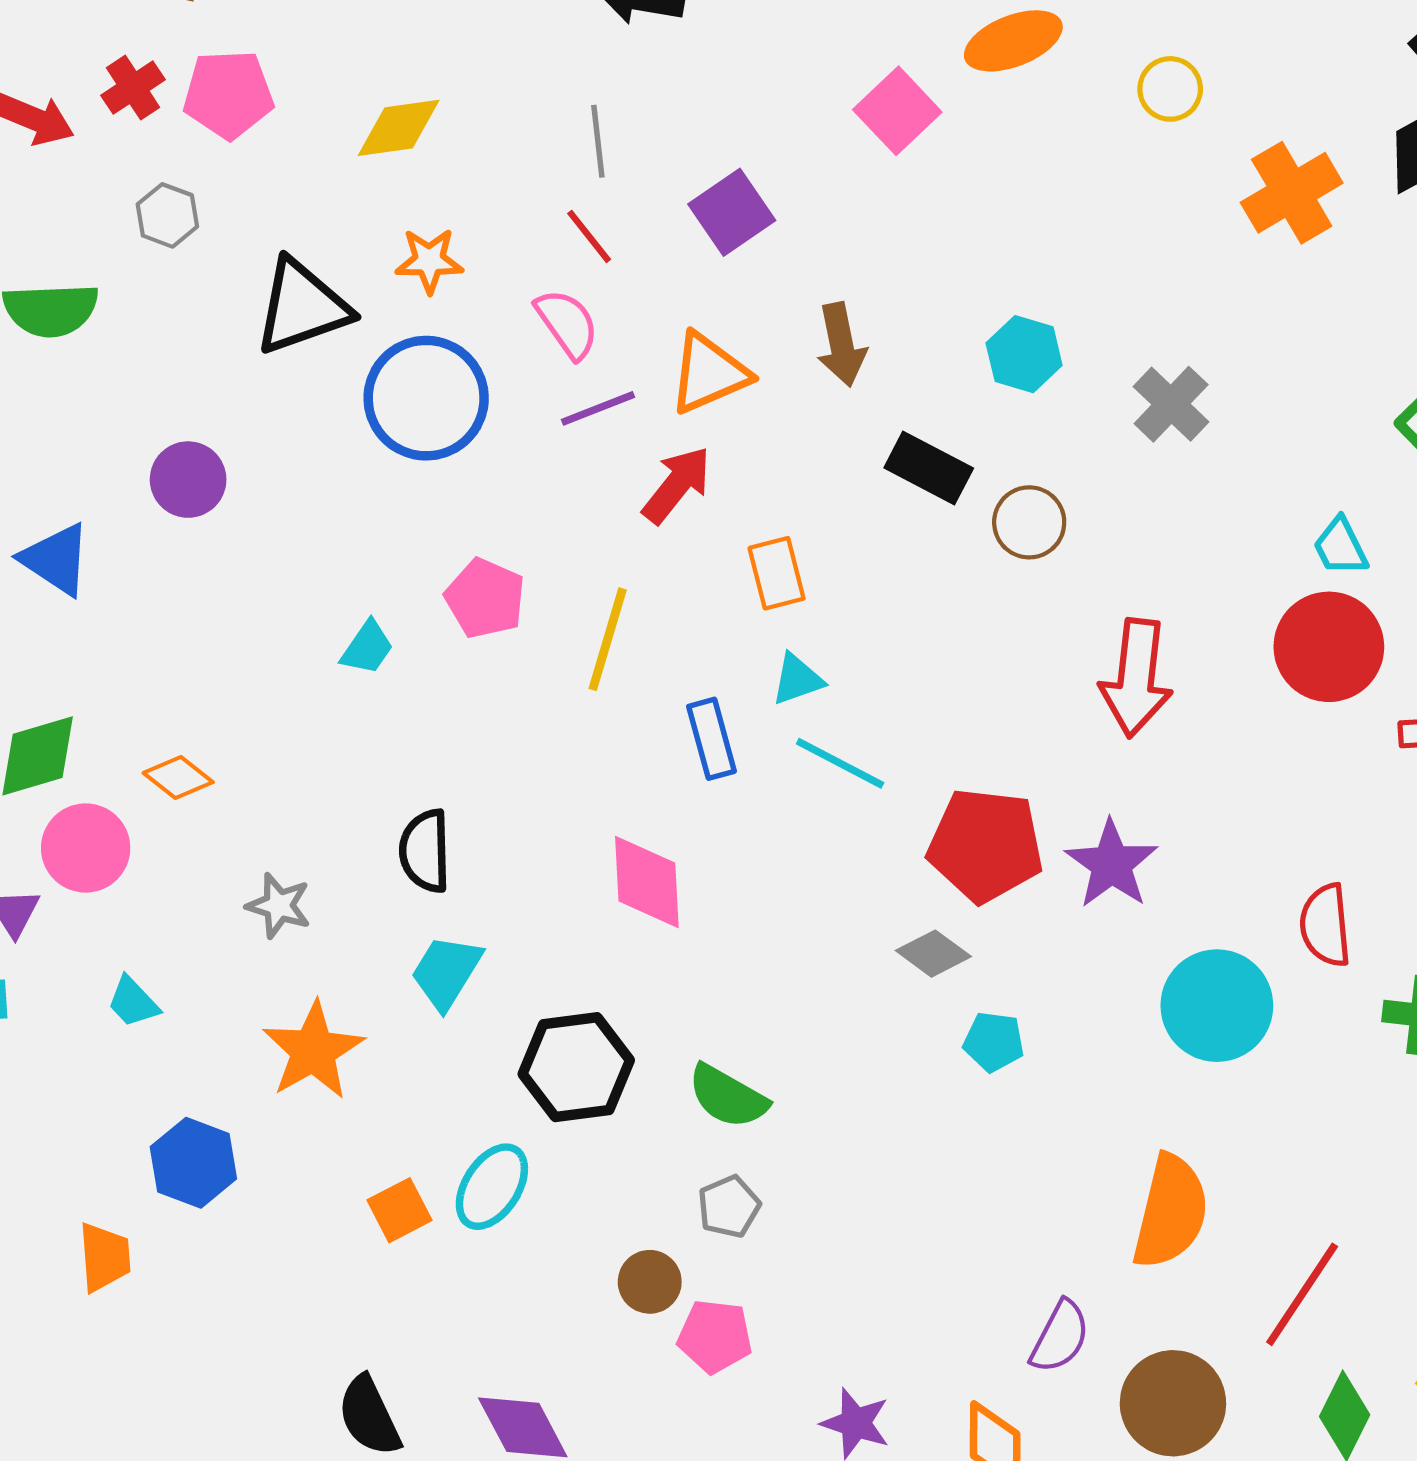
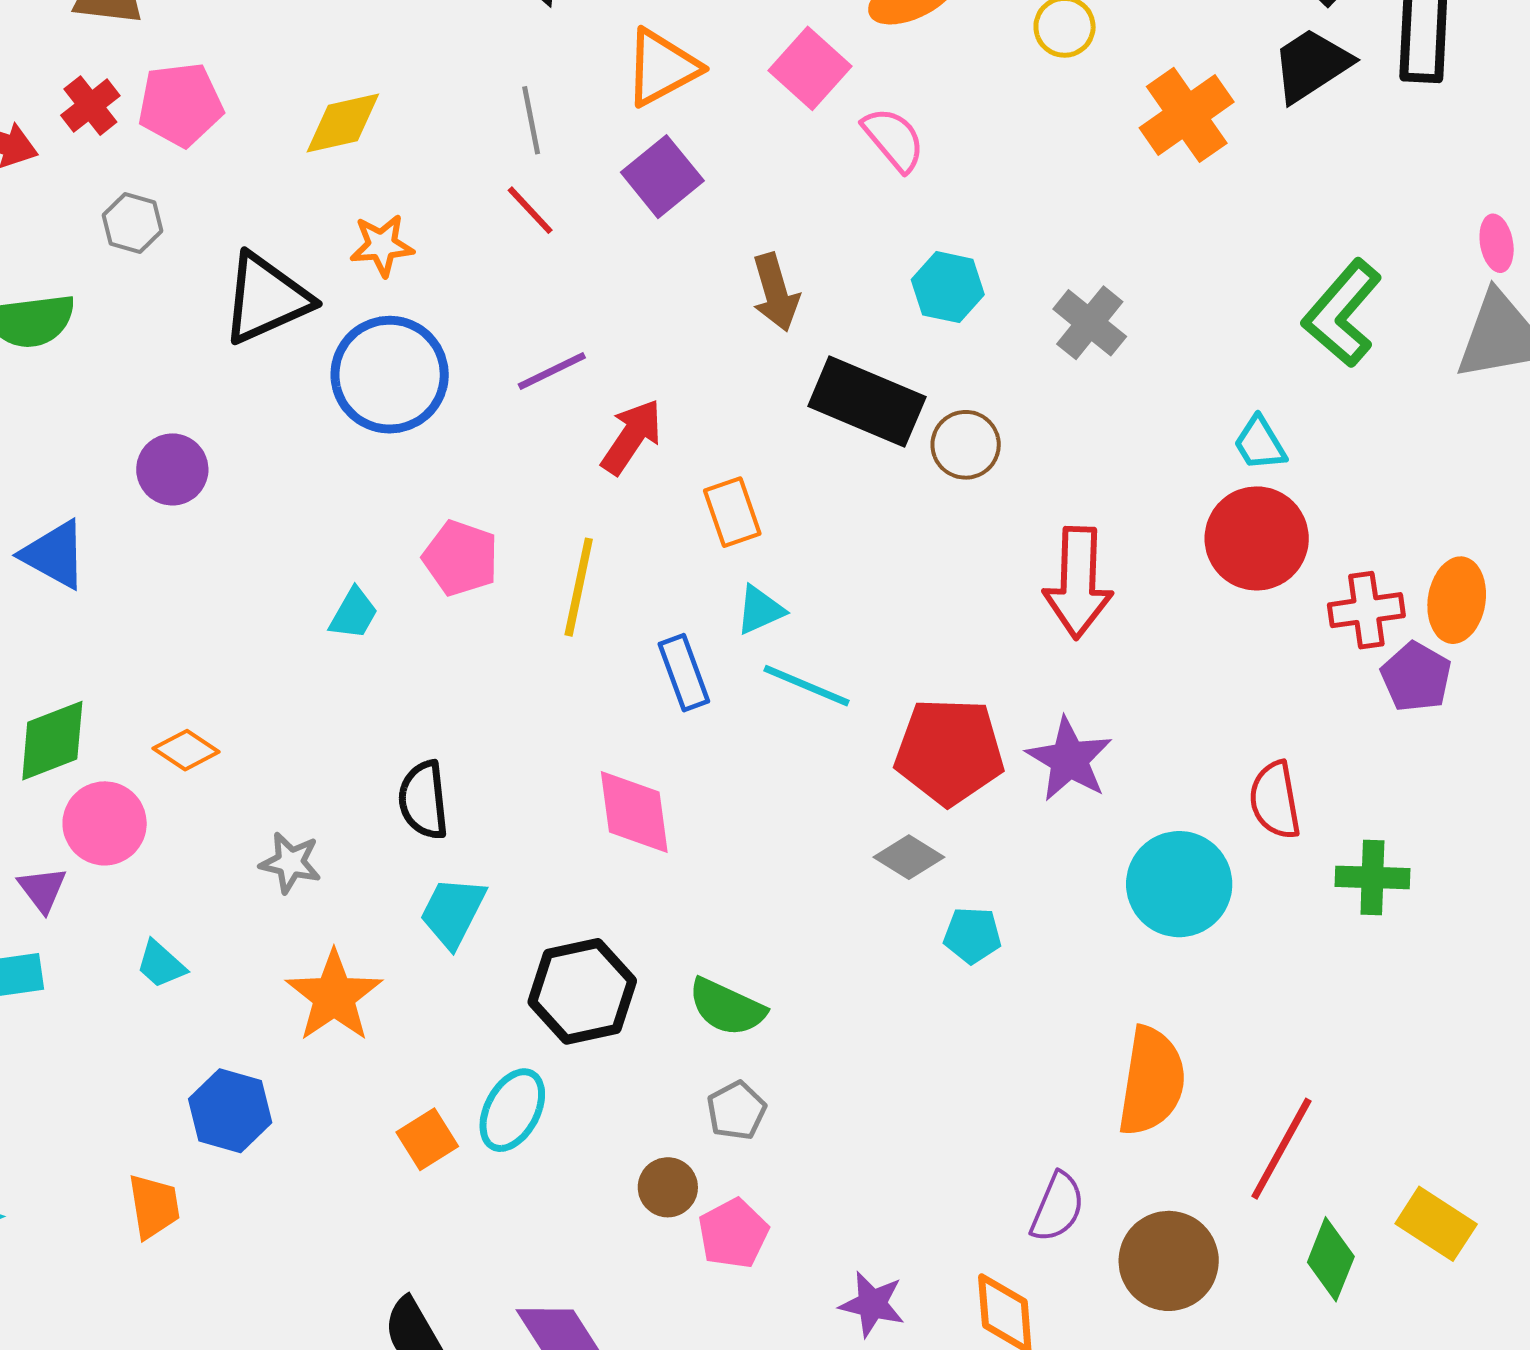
pink semicircle: (567, 324) -> (894, 139), moved
orange triangle: (709, 373) -> (662, 67), moved
black rectangle: (929, 468) -> (867, 401), size x1.4
pink pentagon: (715, 1336) -> (733, 1233), turned -30

